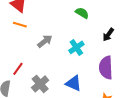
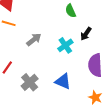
green semicircle: (82, 13) -> (71, 11), turned -144
black arrow: (108, 35) -> (86, 34), moved

